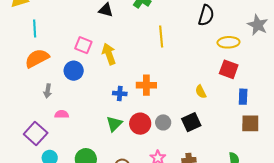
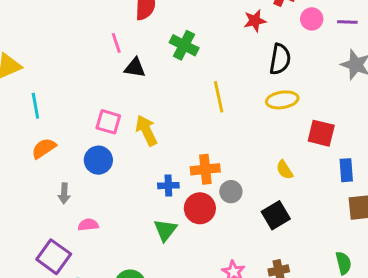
yellow ellipse: (228, 42) -> (282, 100), moved
orange semicircle: (37, 58) -> (44, 148), size x0.7
gray circle: (163, 122) -> (231, 192), moved
red circle: (140, 124) -> (200, 208), moved

